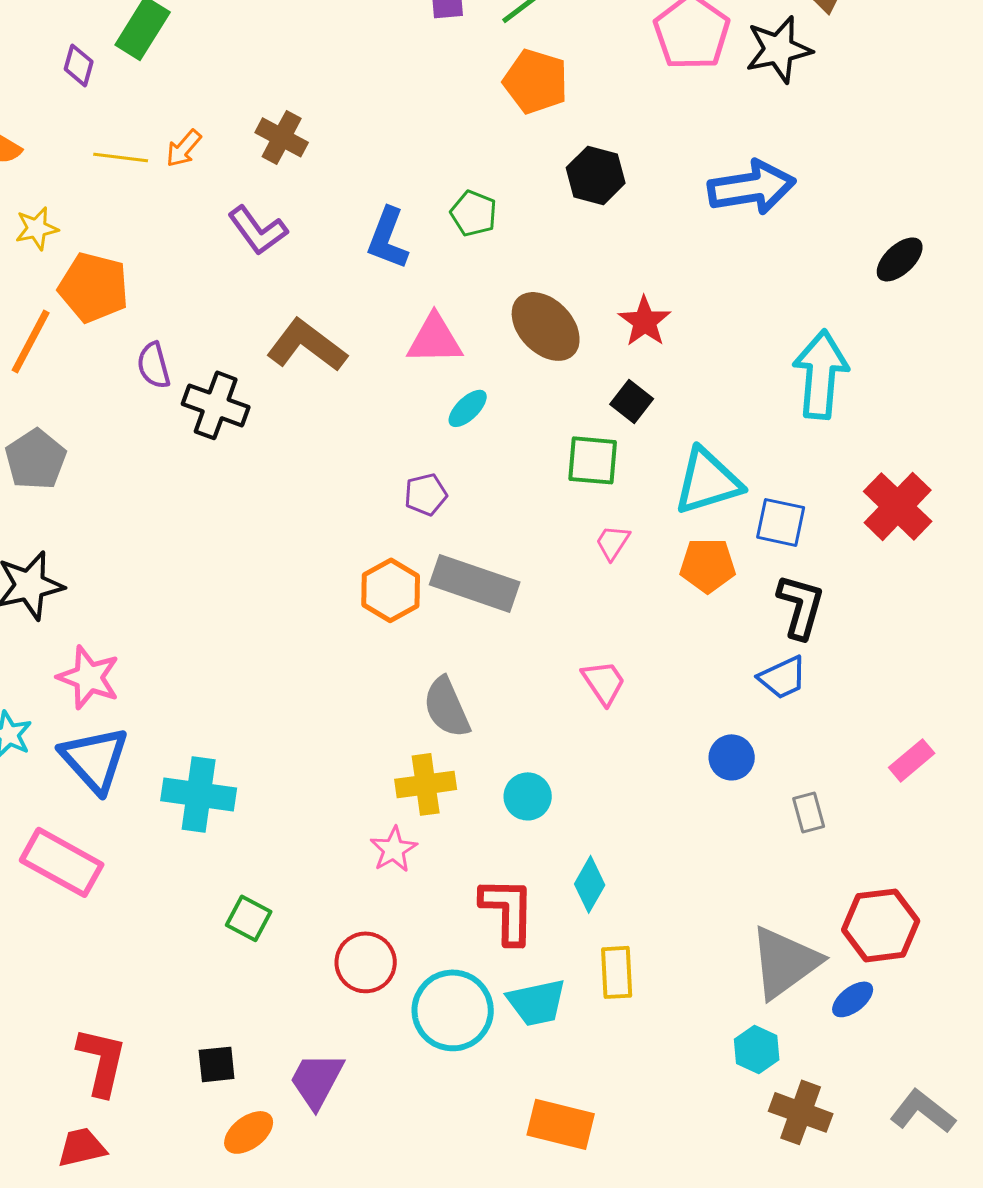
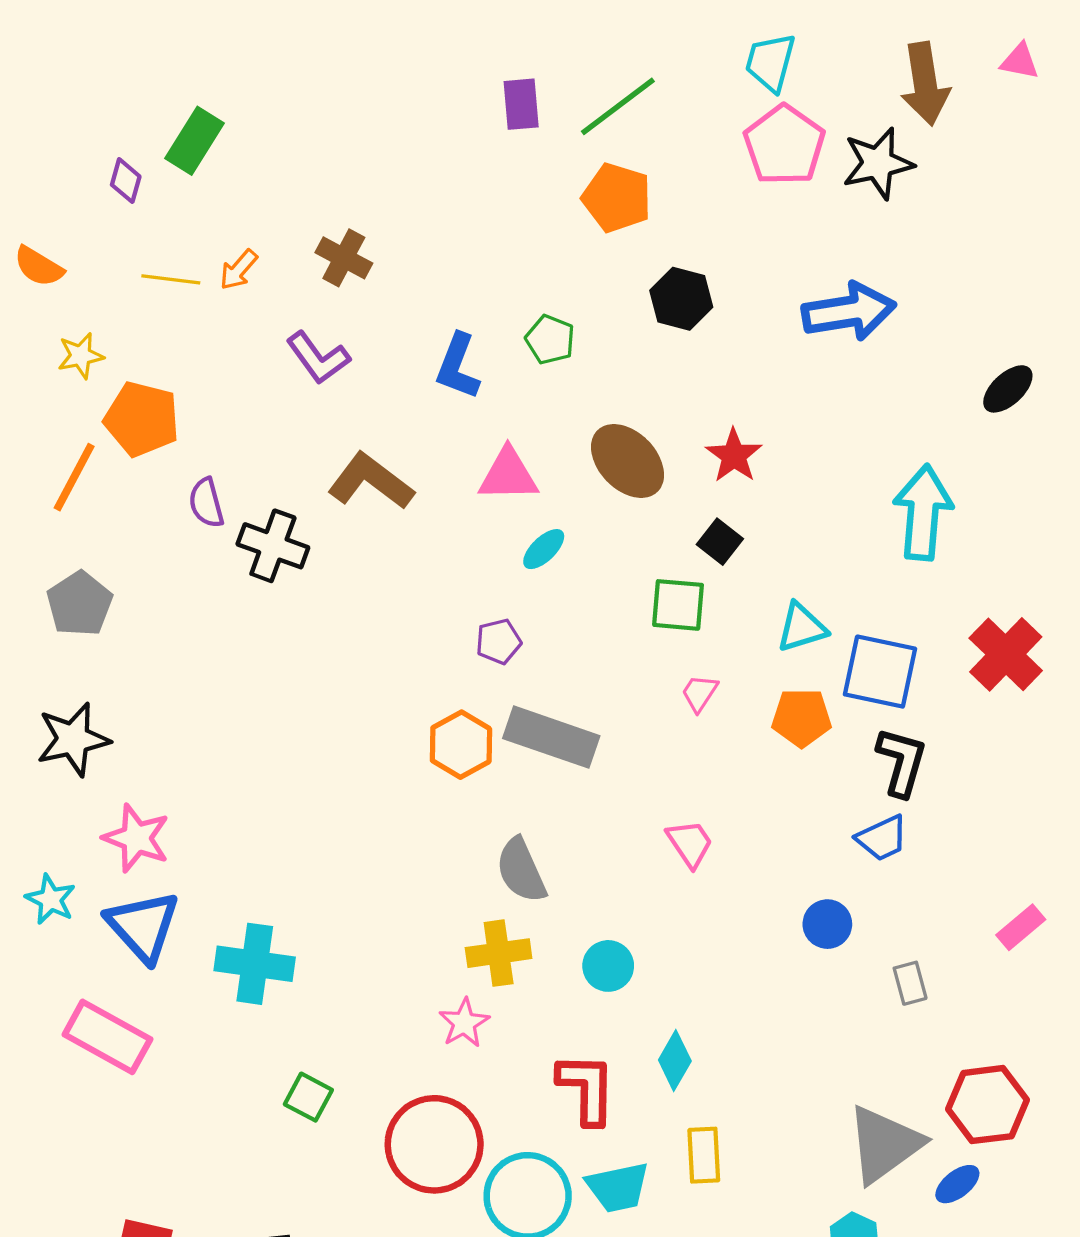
cyan triangle: (708, 481) -> (802, 628), size x0.7
blue square: (781, 522) -> (880, 672), size x1.4
red circle: (366, 962) -> (434, 1144), size x1.5

